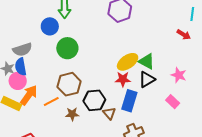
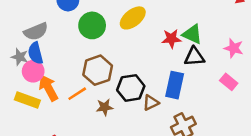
yellow ellipse: (128, 62) -> (133, 18), moved
red star: (123, 79) -> (171, 39), moved
black triangle: (147, 79) -> (194, 57), turned 30
orange arrow: (29, 95) -> (48, 88), turned -60
brown triangle: (109, 113) -> (151, 103), turned 48

